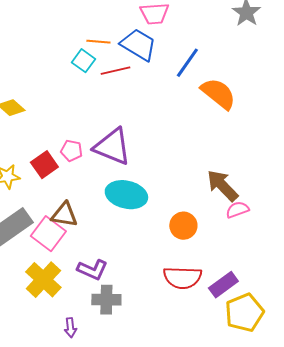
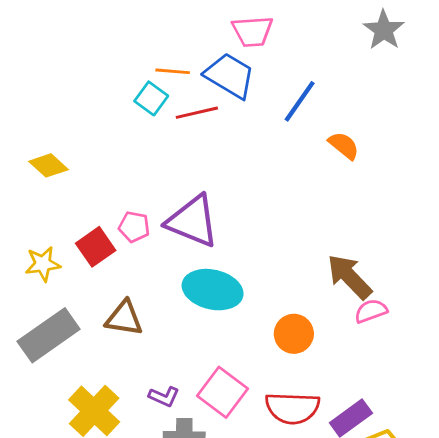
orange semicircle: (218, 94) -> (344, 146), size x0.6
pink square: (48, 234) -> (223, 392), moved
purple L-shape: (92, 270) -> (164, 397), size x0.7

